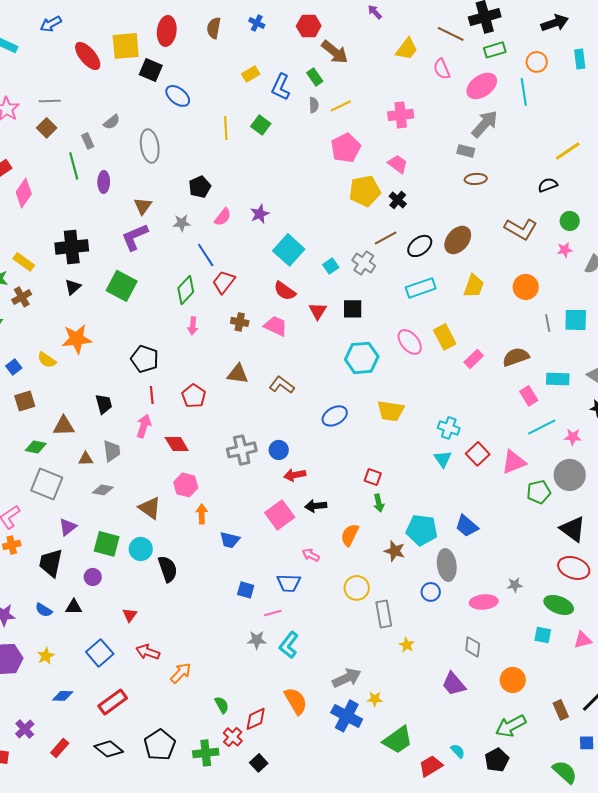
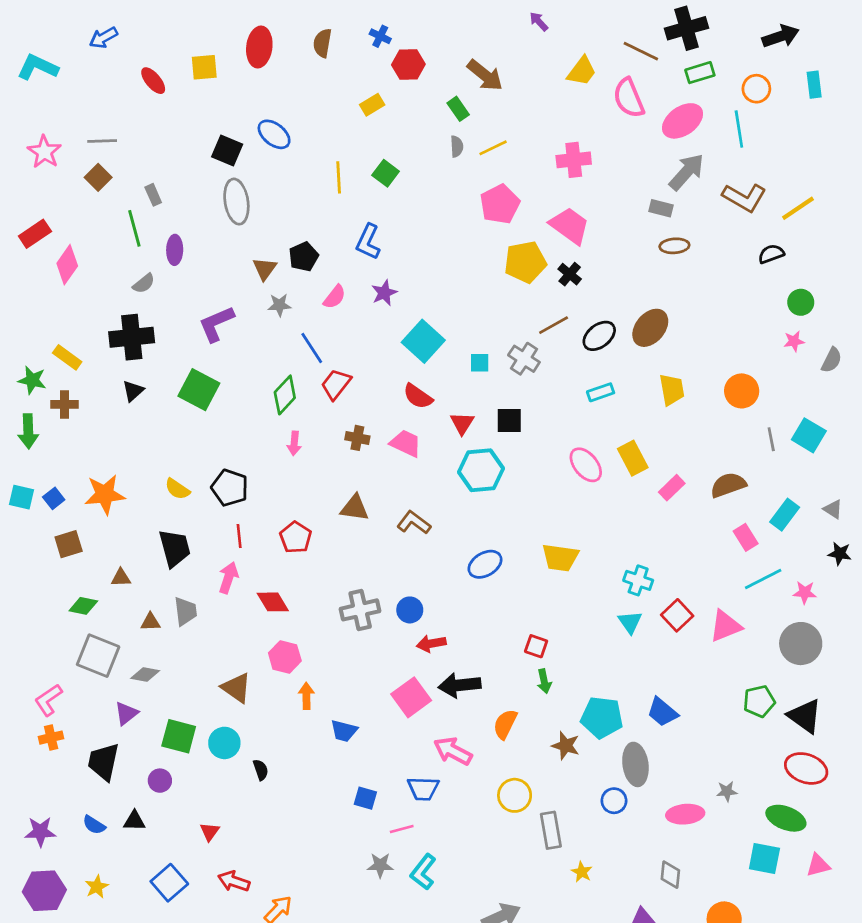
red hexagon: (309, 26) -> (408, 64), moved
yellow square: (126, 46) -> (204, 67), size x0.7
red ellipse: (88, 56) -> (153, 81), size x0.7
pink semicircle: (442, 69) -> (629, 98), size x1.4
black square: (151, 70) -> (227, 150), moved
blue L-shape: (281, 87) -> (368, 242), moved
gray semicircle: (112, 122) -> (144, 283), moved
pink trapezoid: (398, 164) -> (570, 226), size x1.5
brown triangle: (143, 206) -> (265, 269), moved
brown L-shape: (521, 229) -> (744, 197), moved
cyan square: (331, 266) -> (480, 363), turned 35
yellow trapezoid: (474, 286) -> (672, 390), turned -30
cyan rectangle: (421, 288) -> (601, 392), size x0.7
brown cross: (22, 297) -> (64, 404), turned 30
cyan square: (576, 320) -> (809, 435), turned 30
orange star: (77, 339) -> (105, 494), moved
cyan hexagon: (362, 358) -> (481, 470), moved
yellow semicircle: (47, 360) -> (177, 489), moved
cyan rectangle: (558, 379) -> (785, 515), turned -55
black trapezoid: (104, 404) -> (175, 548), size x1.4
brown triangle: (64, 426) -> (121, 578), size x0.7
gray diamond: (103, 490) -> (145, 674), moved
green pentagon: (539, 492) -> (759, 701), moved
black arrow: (316, 506) -> (459, 685), size x1.4
pink arrow: (311, 555) -> (453, 751), size x1.6
black semicircle: (168, 569) -> (261, 770), size x0.6
cyan square: (543, 635) -> (764, 858), size x1.4

